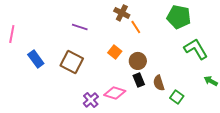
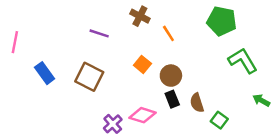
brown cross: (122, 13) -> (140, 16), moved

